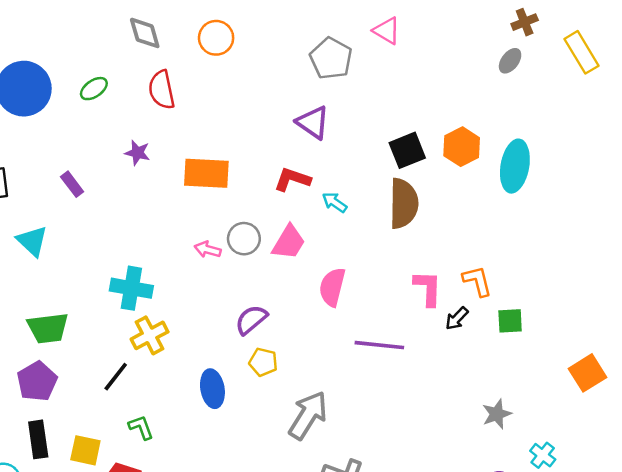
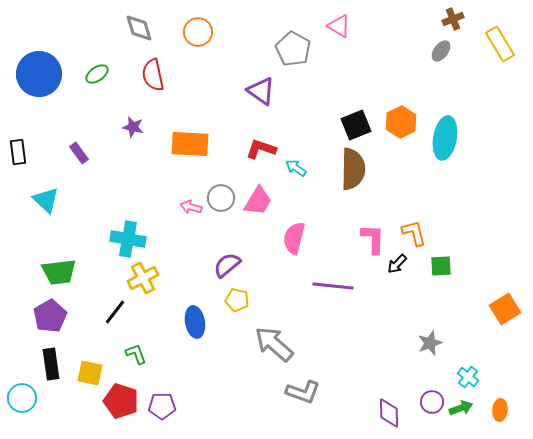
purple triangle: (313, 122) -> (261, 91), moved
gray arrow: (308, 415) -> (274, 344), turned -81

